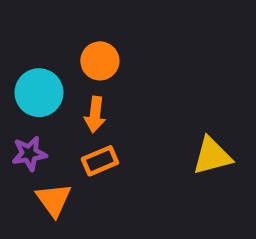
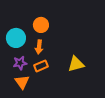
purple star: (29, 154) -> (20, 63), moved
yellow triangle: (212, 156) -> (76, 64), moved

